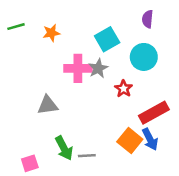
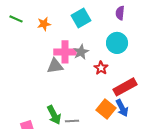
green line: (16, 27) -> (16, 19), turned 40
cyan square: (107, 39) -> (81, 18), moved
gray triangle: (48, 105) -> (55, 66), moved

